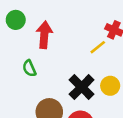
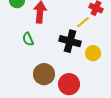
black cross: (82, 87) -> (70, 41), moved, turned -30

